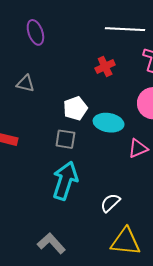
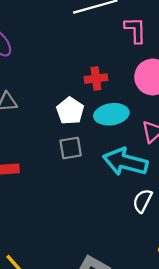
red cross: (105, 66) -> (96, 79), moved, turned 36
cyan arrow: (65, 181) -> (125, 162), moved, turned -75

